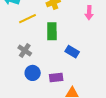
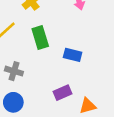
blue circle: (33, 73) -> (13, 102), moved

